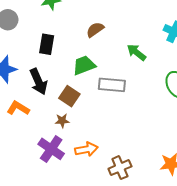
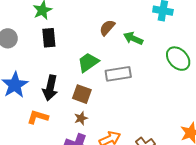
brown semicircle: (95, 30) -> (107, 28), moved
black rectangle: (47, 44) -> (49, 38), moved
black arrow: (38, 82) -> (50, 88), turned 50

